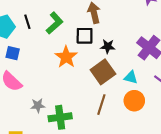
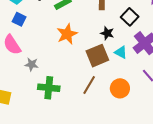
black square: (85, 36) -> (130, 17), moved, turned 30
cyan triangle: (131, 77) -> (121, 52), moved
gray star: (38, 106) -> (32, 64), moved

